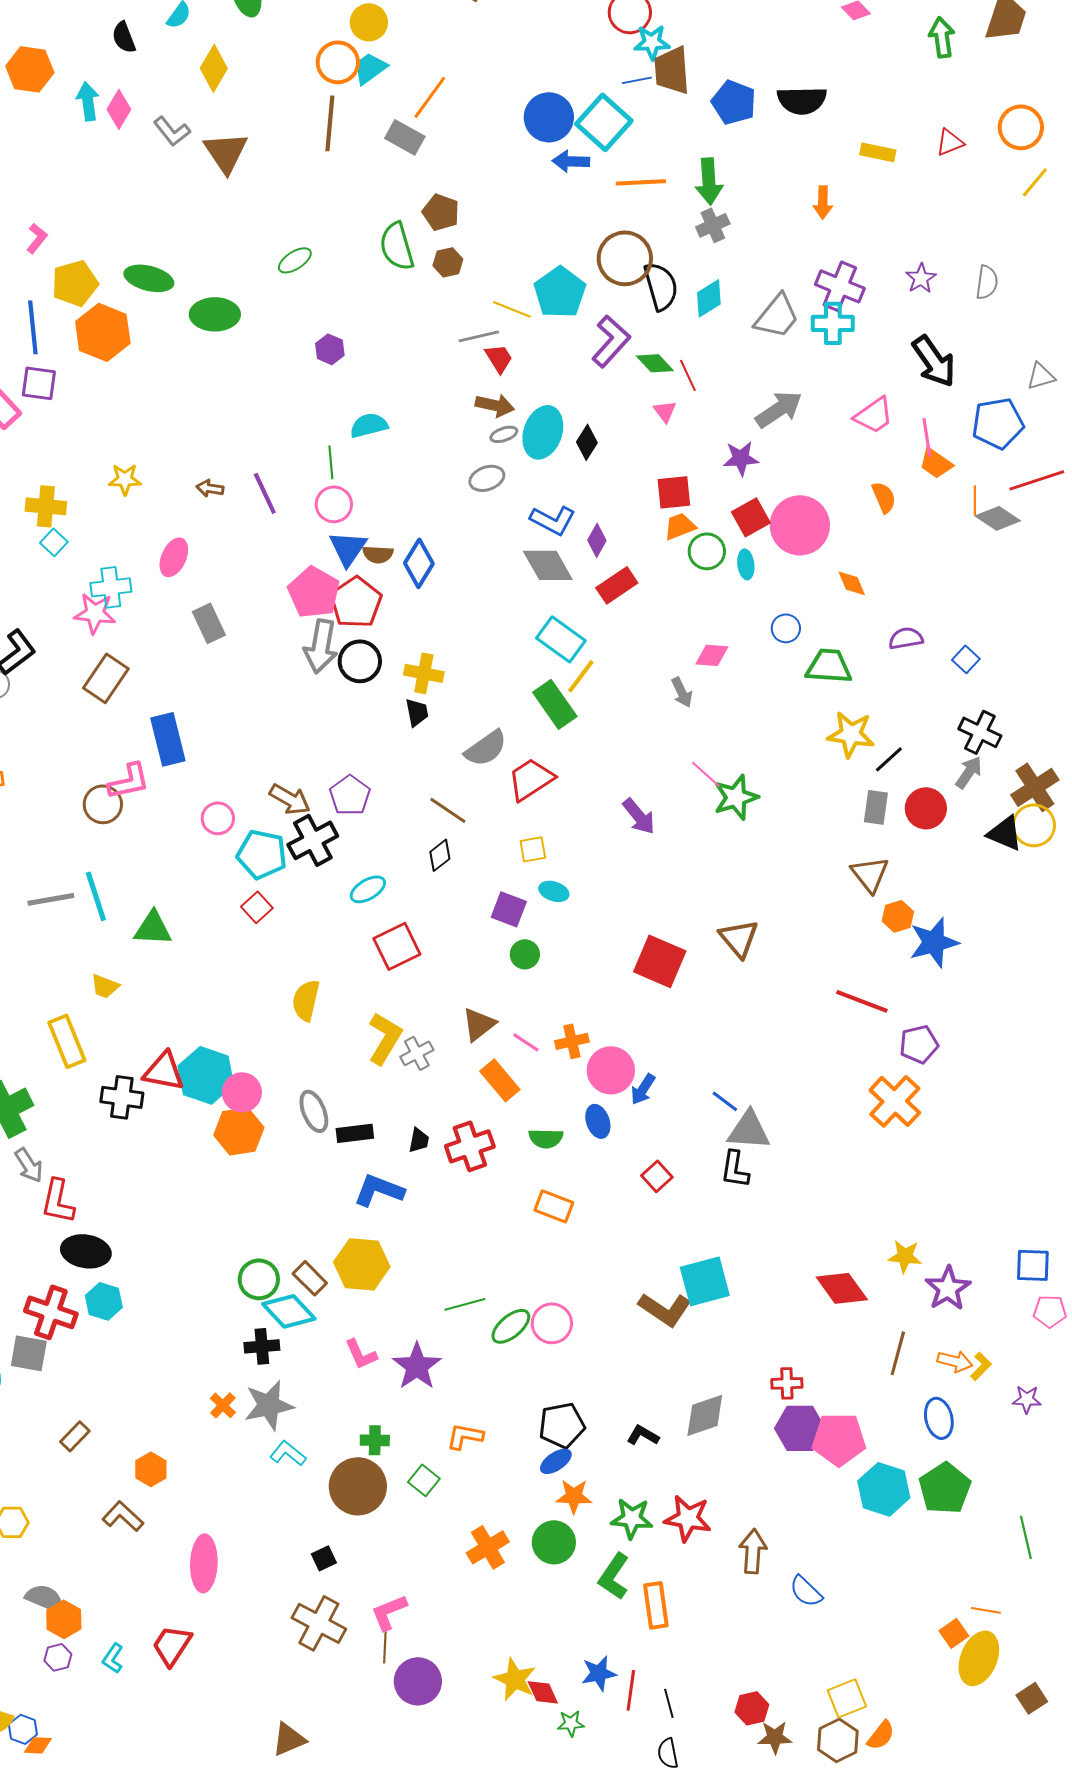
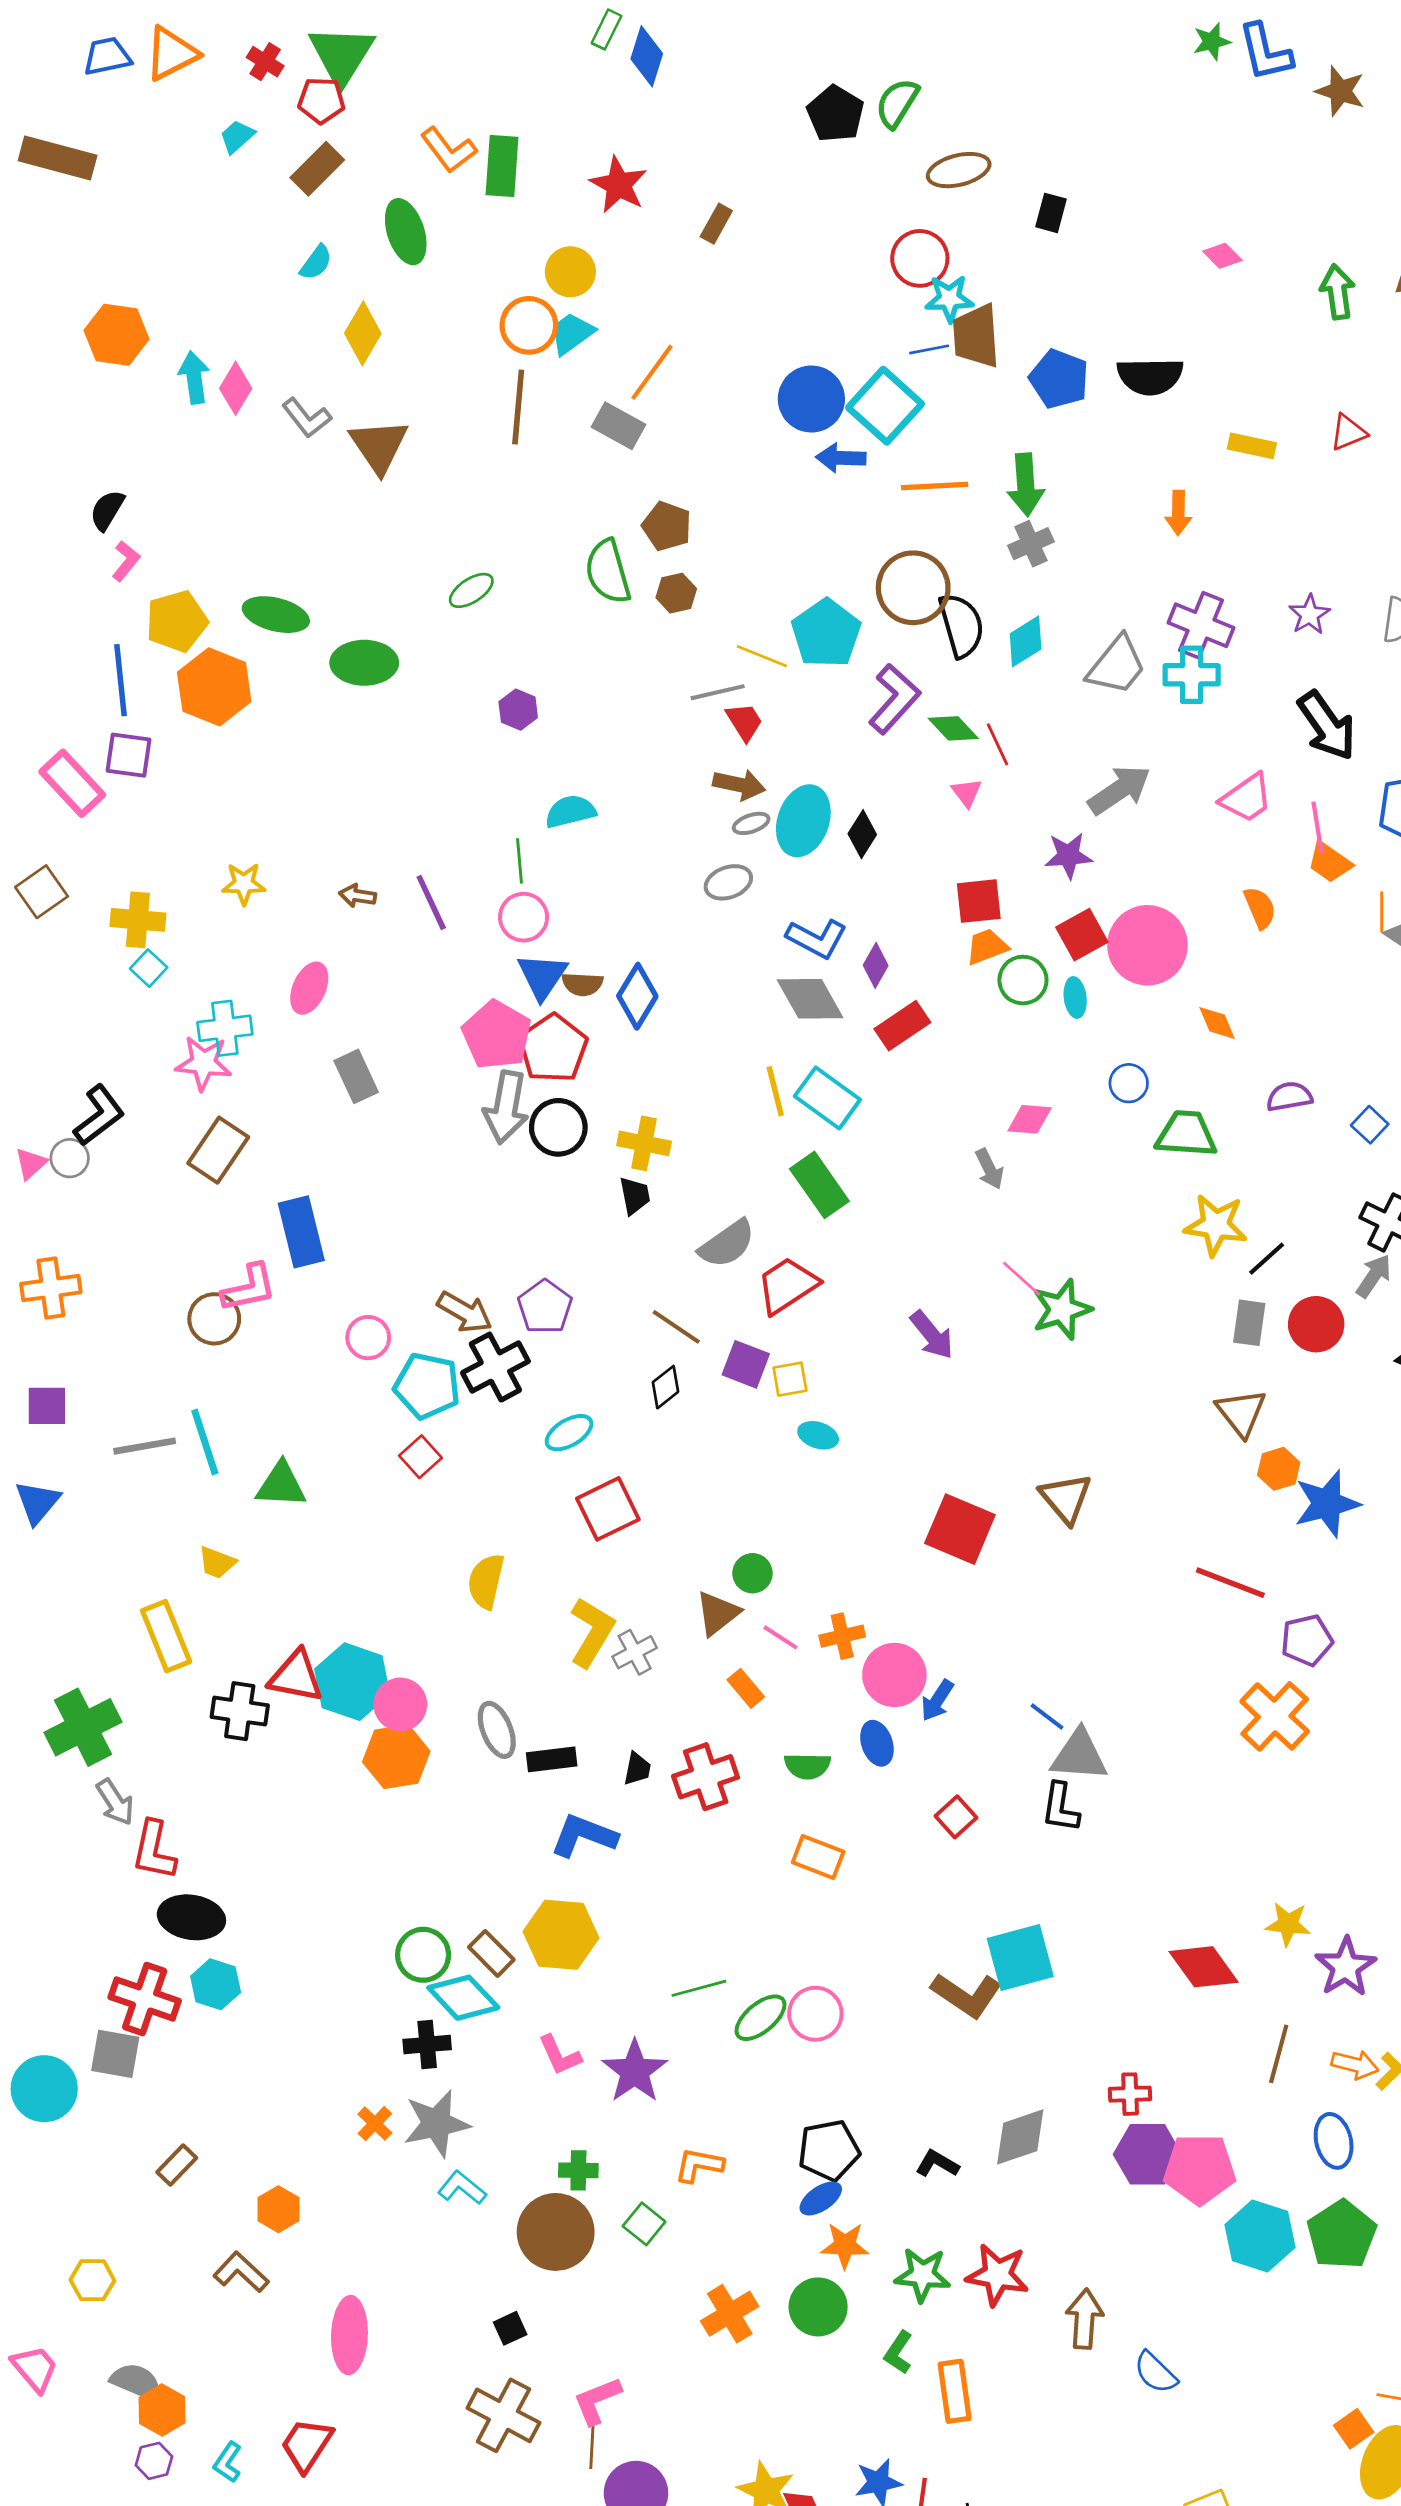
black semicircle: (124, 37) -> (107, 510), moved, turned 52
yellow line: (581, 676) -> (775, 1091), moved, turned -51
purple square: (509, 909) -> (746, 1364), moved
green circle: (525, 954) -> (752, 1573), moved
orange rectangle: (500, 1080) -> (746, 1688), size x0.7
green L-shape: (614, 1576) -> (898, 2352), size x0.7

